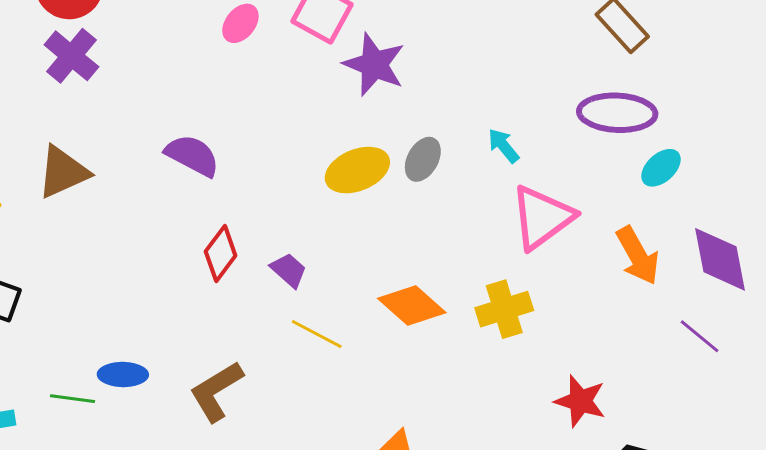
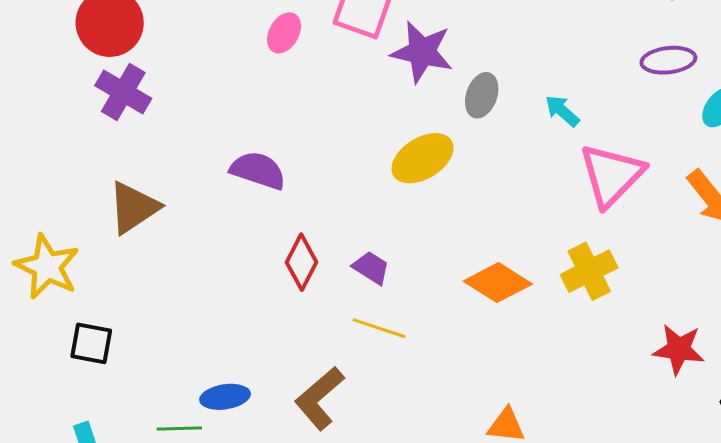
purple ellipse: (617, 113) -> (668, 60), size x0.7
gray ellipse: (423, 159) -> (482, 95), moved
yellow line: (317, 334) -> (379, 328), moved

